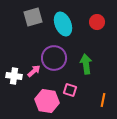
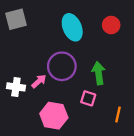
gray square: (33, 17) -> (16, 19), moved
pink square: (70, 90) -> (88, 98), moved

